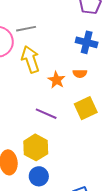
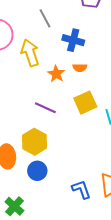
gray line: (26, 29) -> (45, 18), moved, turned 72
blue cross: (87, 42) -> (73, 40), moved

